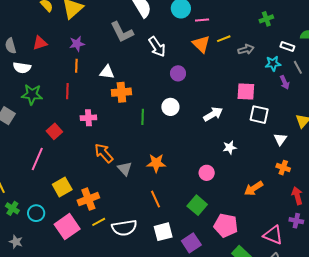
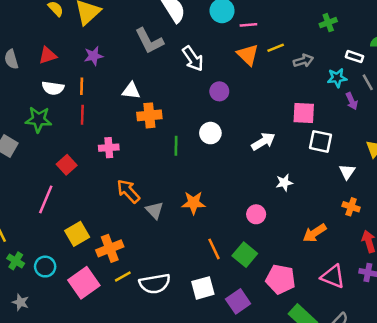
orange line: (76, 66) -> (82, 86), moved
white semicircle: (22, 68) -> (53, 88), moved
orange line: (156, 199) -> (214, 249), moved
pink triangle: (273, 235) -> (333, 276), moved

